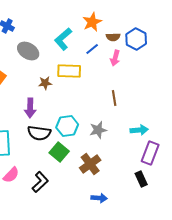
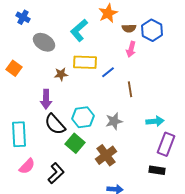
blue line: (92, 49) -> (108, 72), moved
black semicircle: (39, 133) -> (55, 124), turned 40
black rectangle: (141, 179) -> (157, 170), turned -56

